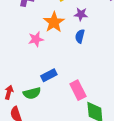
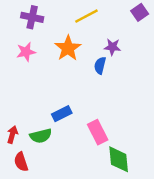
purple star: (81, 14) -> (112, 47), moved
pink star: (36, 39) -> (26, 52), moved

